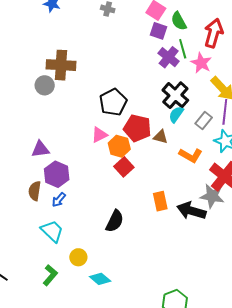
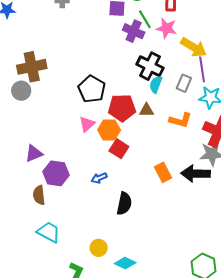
blue arrow: (59, 200) -> (99, 178), moved, turned 42
cyan trapezoid: (52, 231) -> (49, 232), moved

